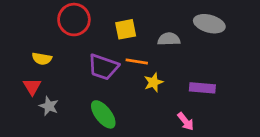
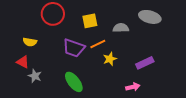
orange line: (137, 61) -> (98, 44), turned -35
red triangle: (32, 87) -> (23, 62), turned -32
purple rectangle: (202, 88) -> (145, 63), turned -30
pink arrow: (186, 121) -> (133, 87), turned -64

